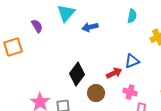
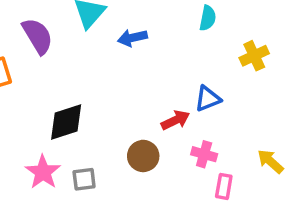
purple semicircle: (37, 26) -> (38, 36), size x1.5
black diamond: (77, 74) -> (66, 122), moved, turned 35

